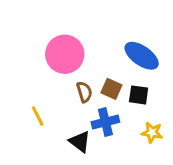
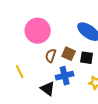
brown semicircle: (84, 92) -> (51, 56), turned -144

